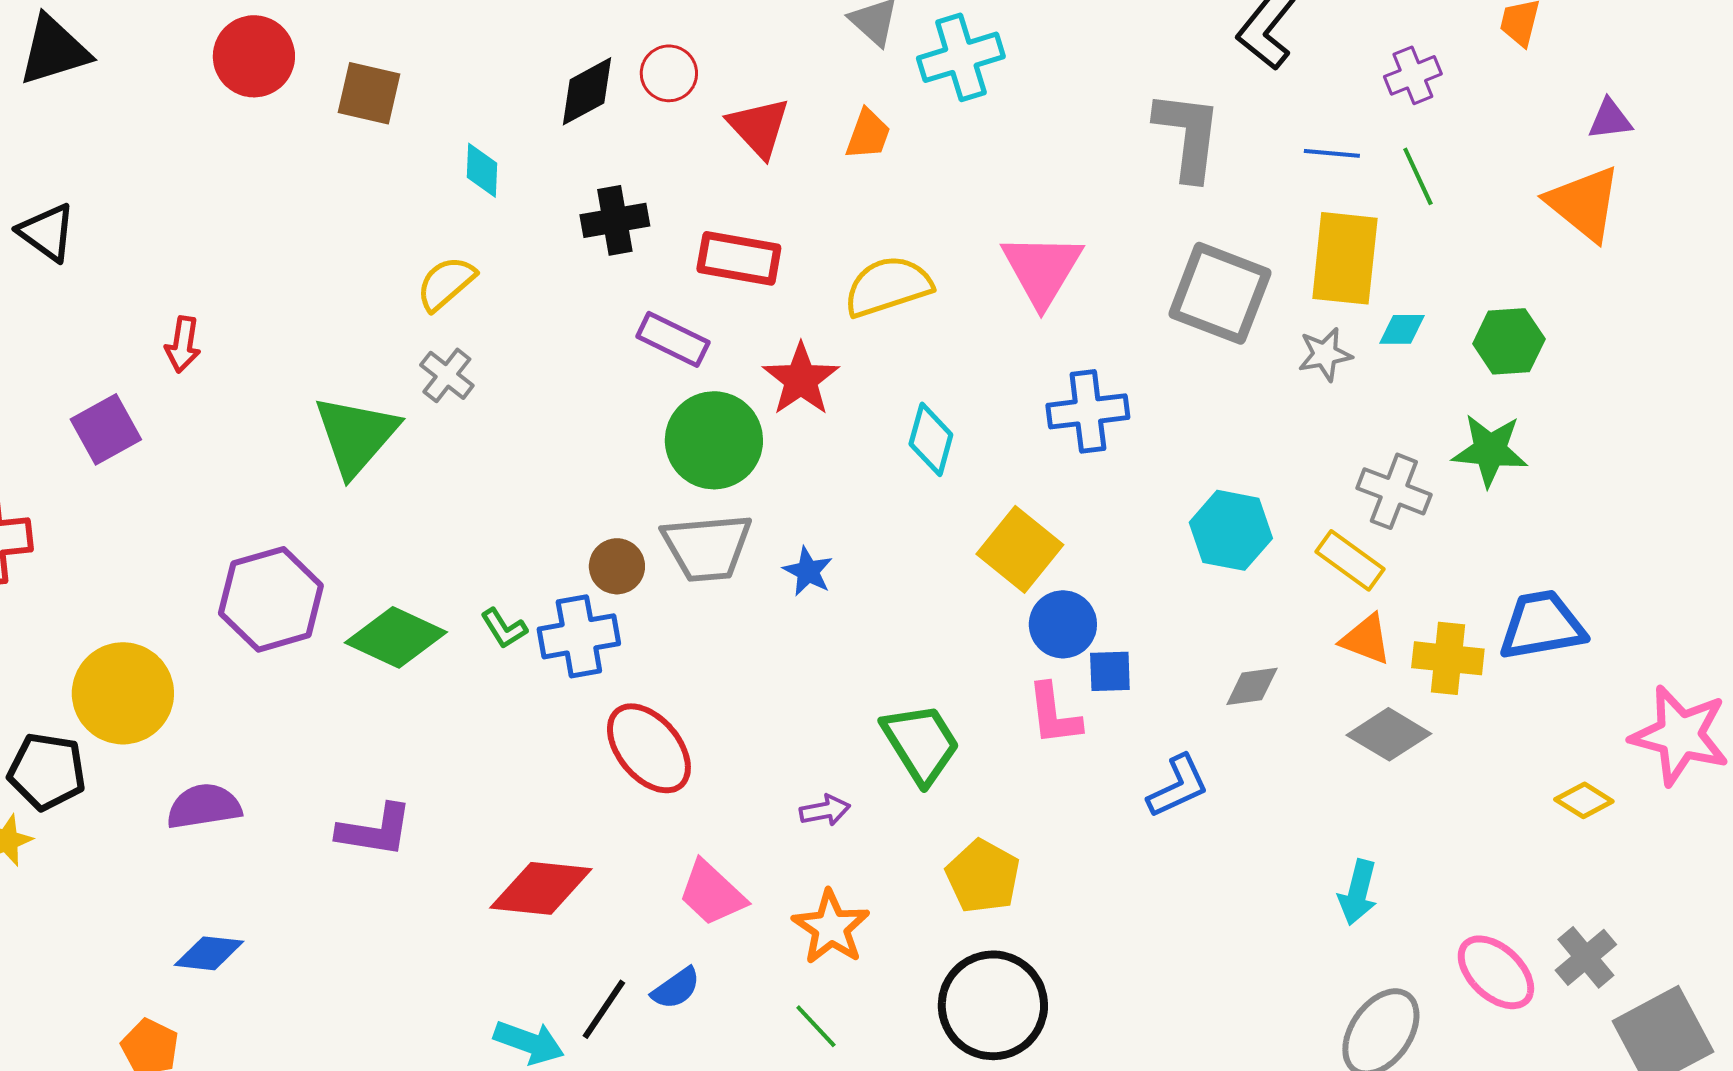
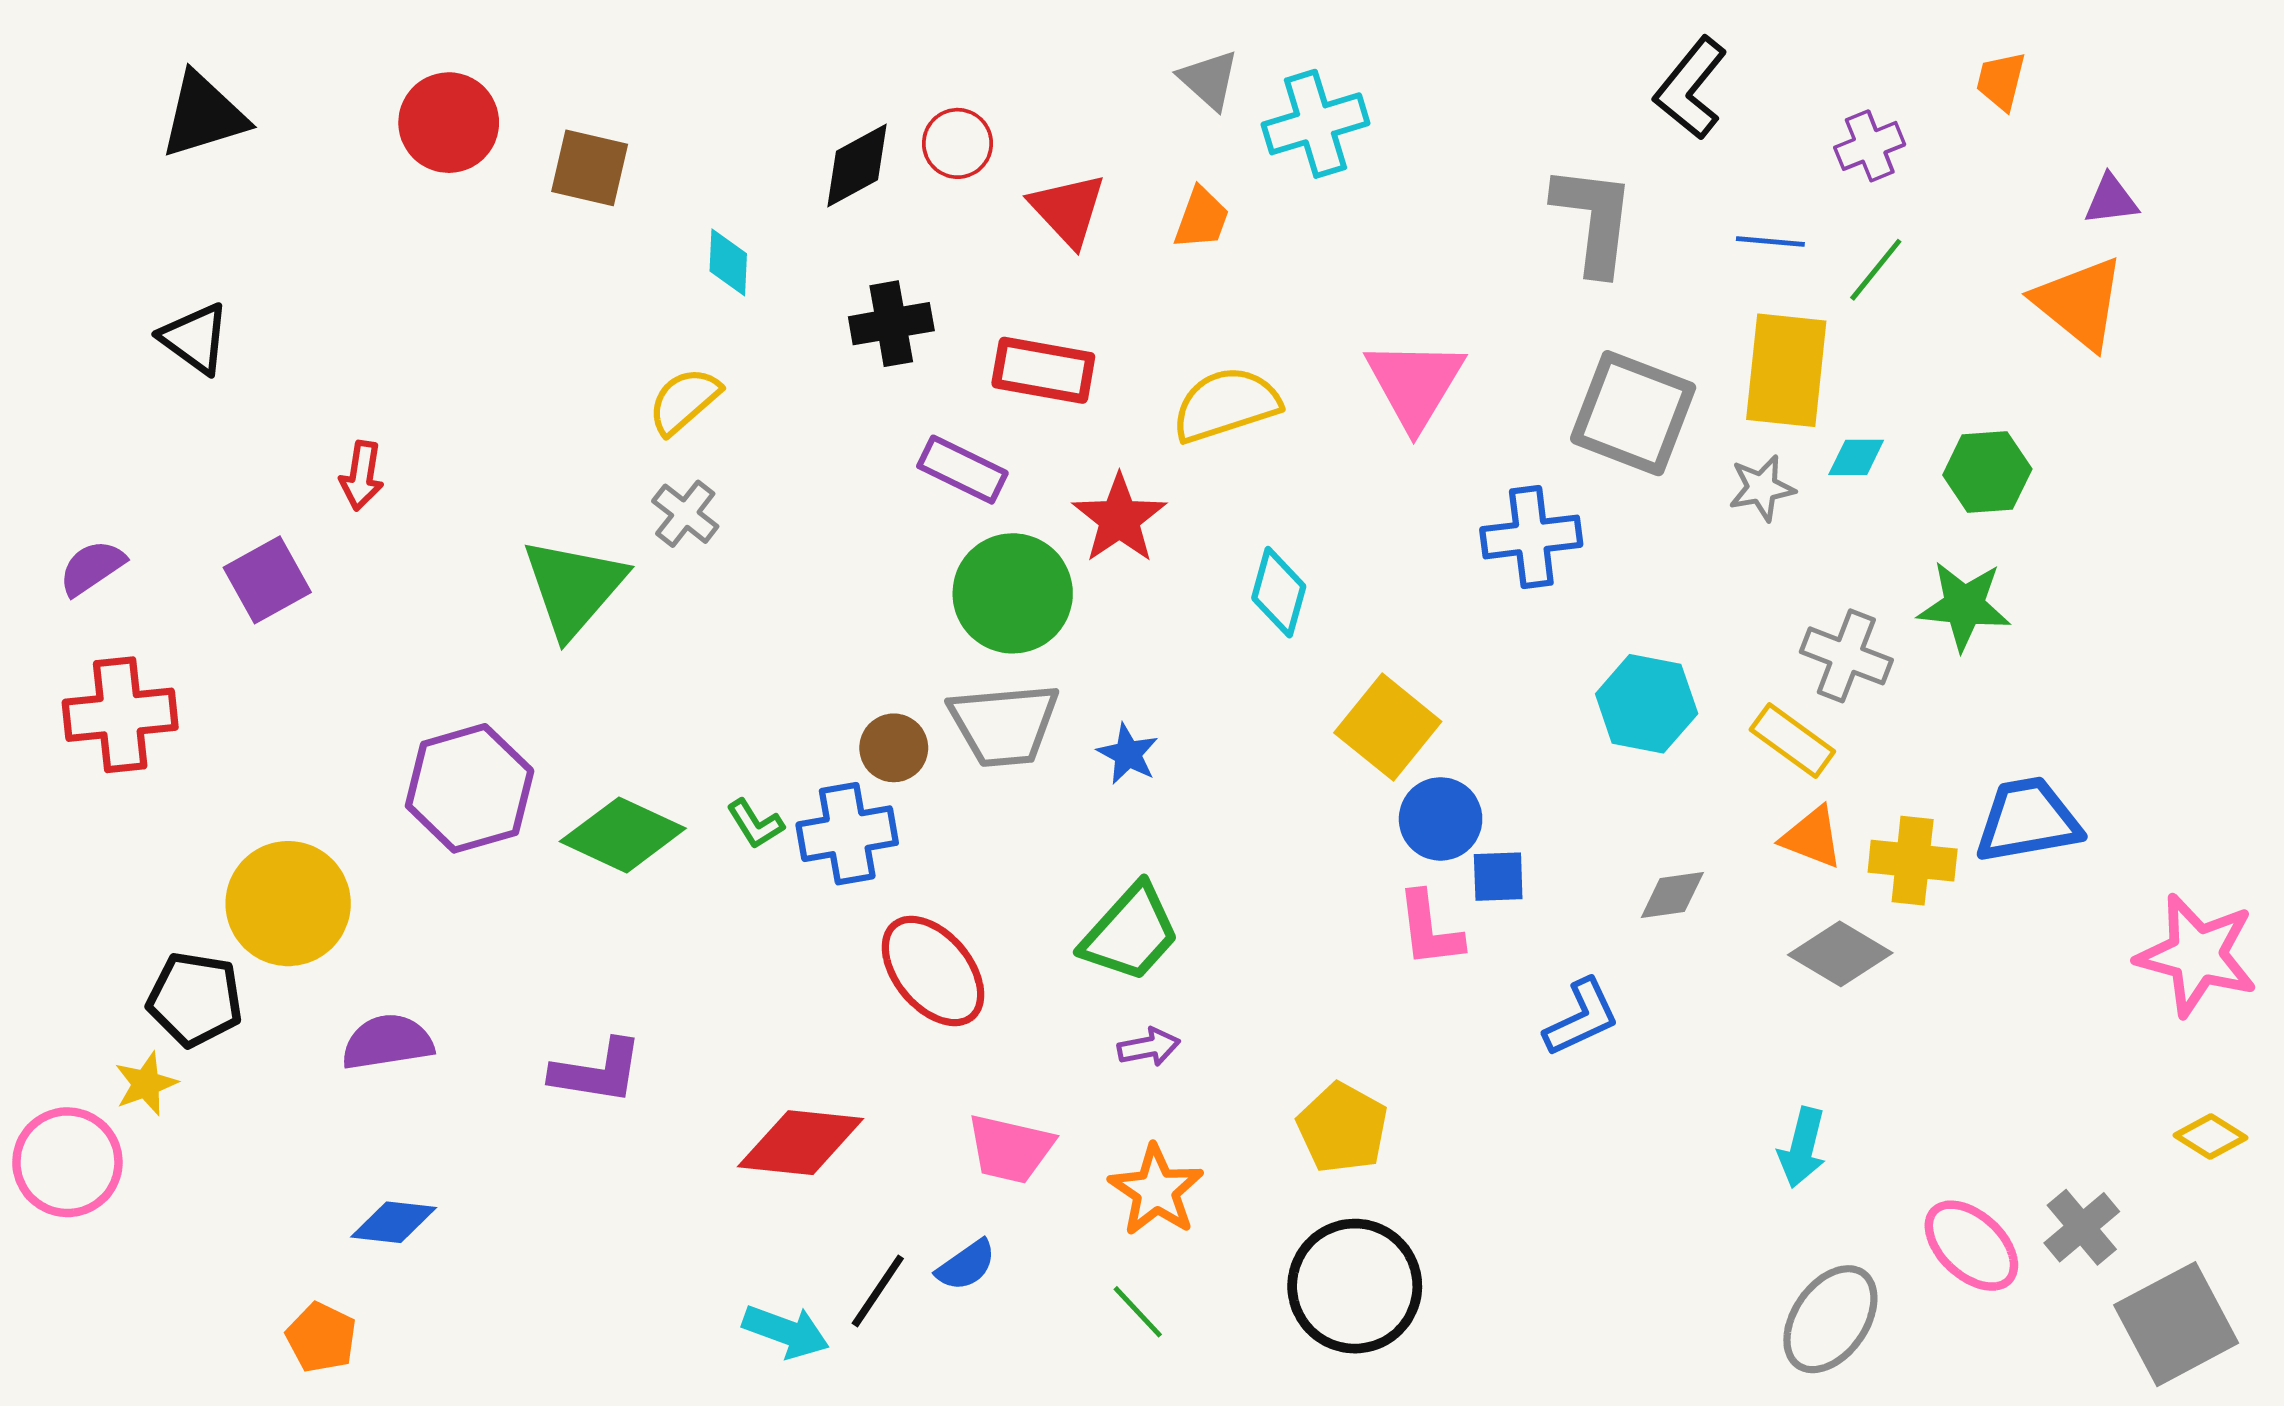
green line: (1418, 176) -> (1876, 270), turned 64
blue cross: (1088, 411) -> (1531, 537), moved
green trapezoid: (921, 743) -> (1130, 933), moved, turned 74
yellow diamond: (1584, 800) -> (2210, 1137), moved
pink trapezoid: (712, 893) -> (1010, 1149), turned -30

